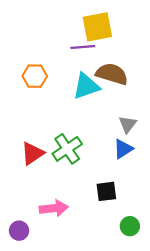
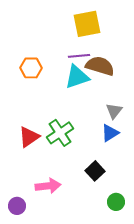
purple line: (83, 47) -> (79, 56), moved
black square: (106, 191) -> (95, 171), turned -36

